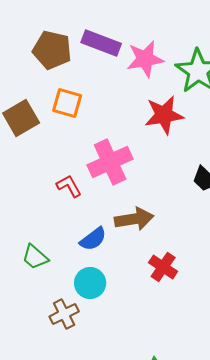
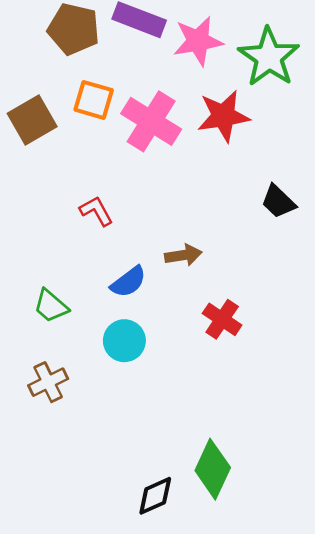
pink cross: (110, 162) -> (151, 121), moved, turned -33
brown arrow: (134, 219) -> (183, 255), size x0.7
brown cross: (64, 314) -> (48, 382), moved

